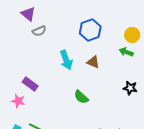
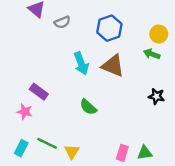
gray semicircle: (39, 31) -> (62, 22), moved
brown triangle: (93, 62) -> (113, 66), size x1.5
green semicircle: (81, 97) -> (88, 107), moved

